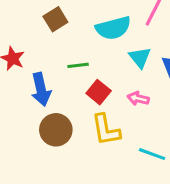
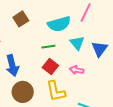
green line: (78, 65) -> (48, 47), moved

